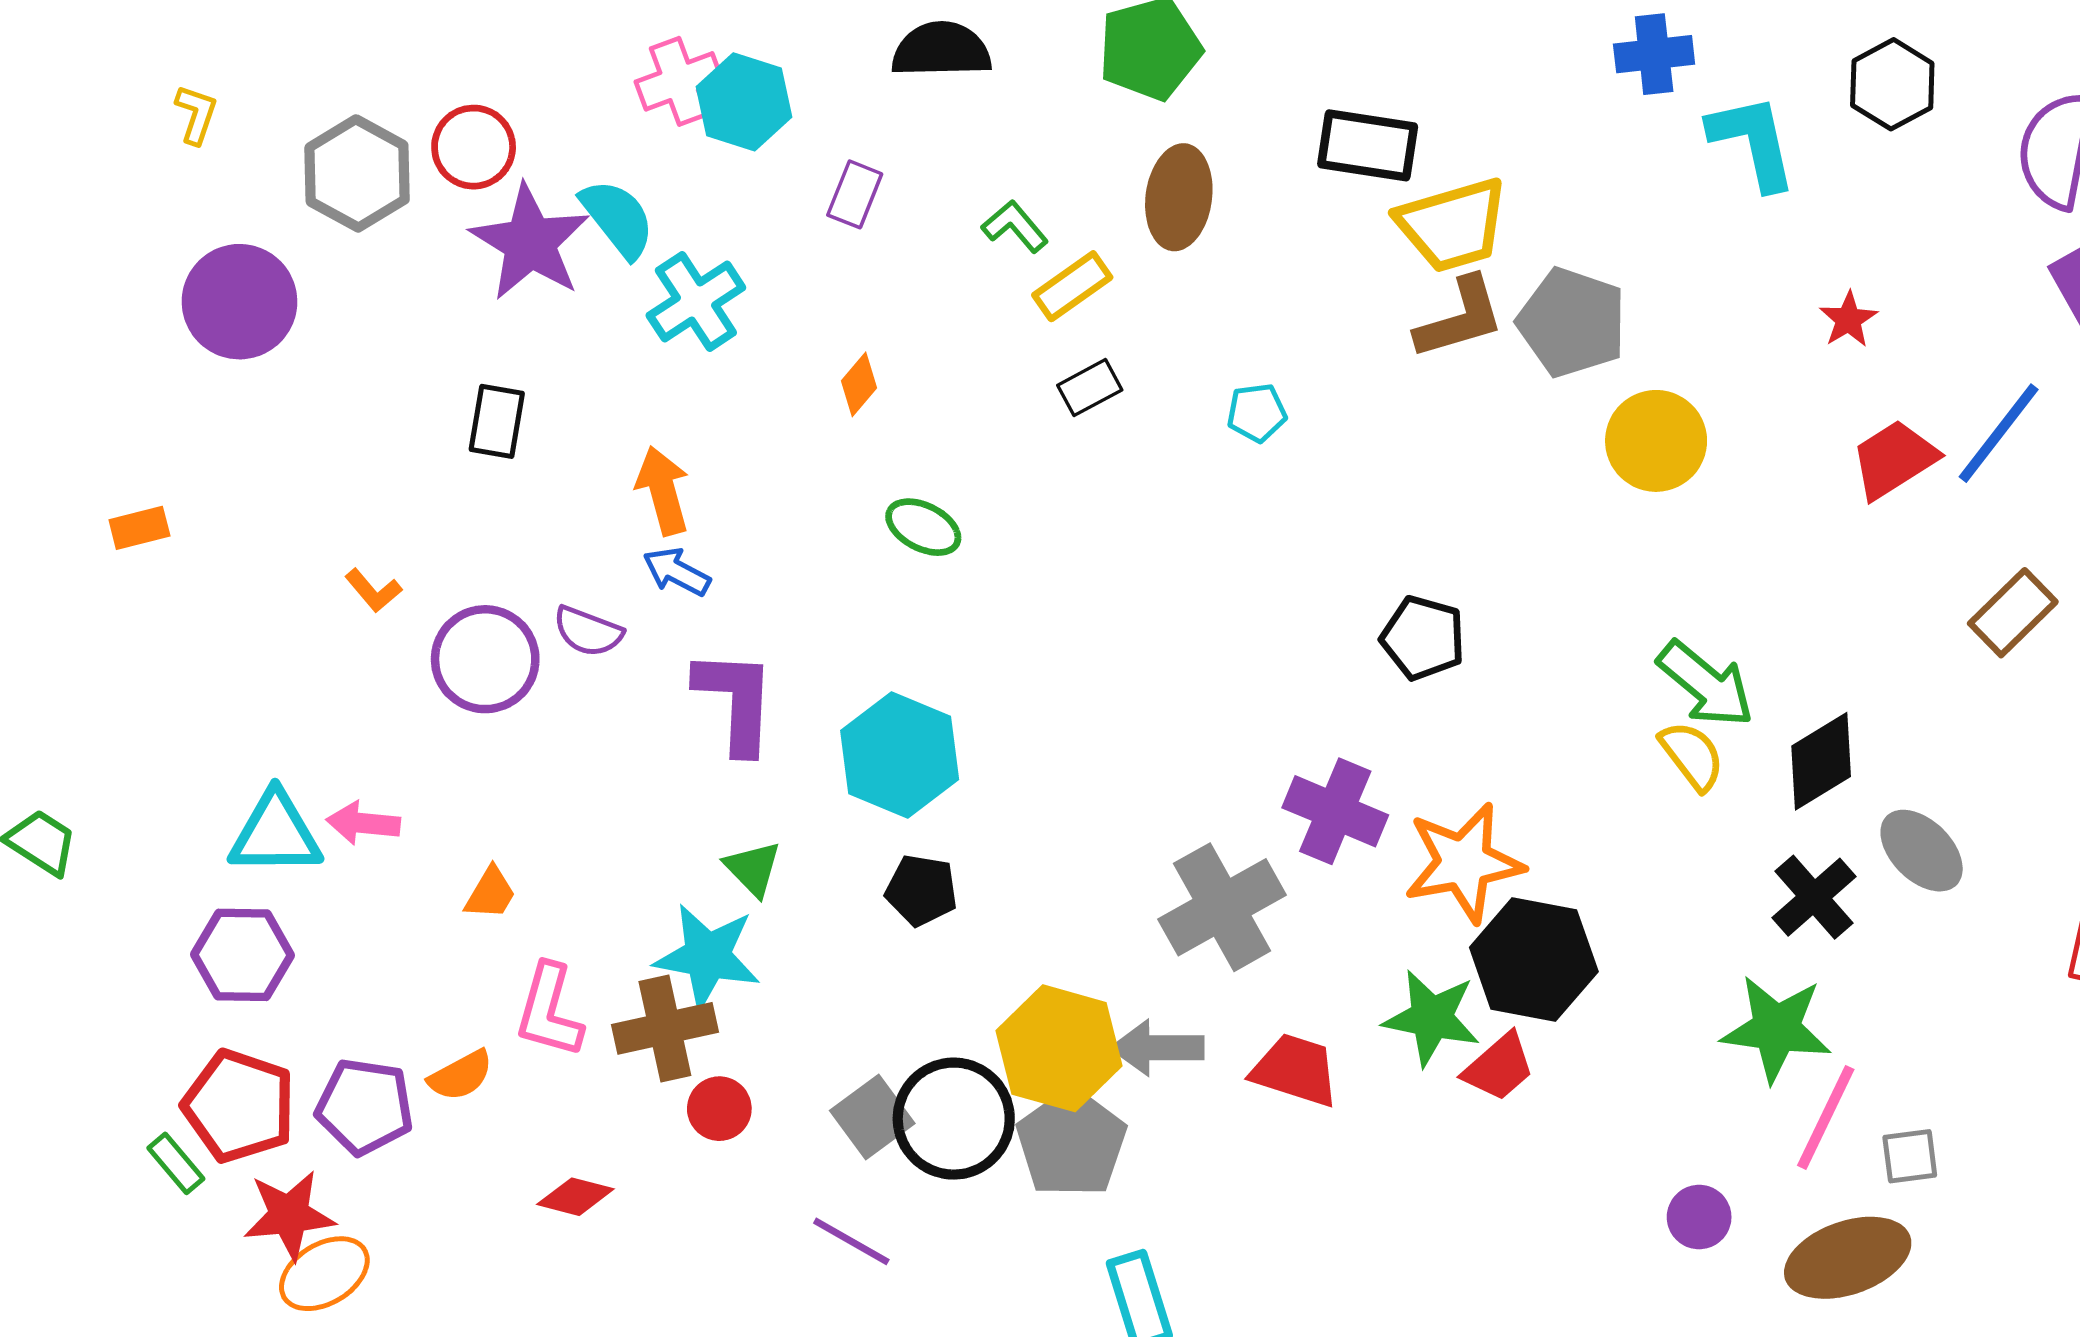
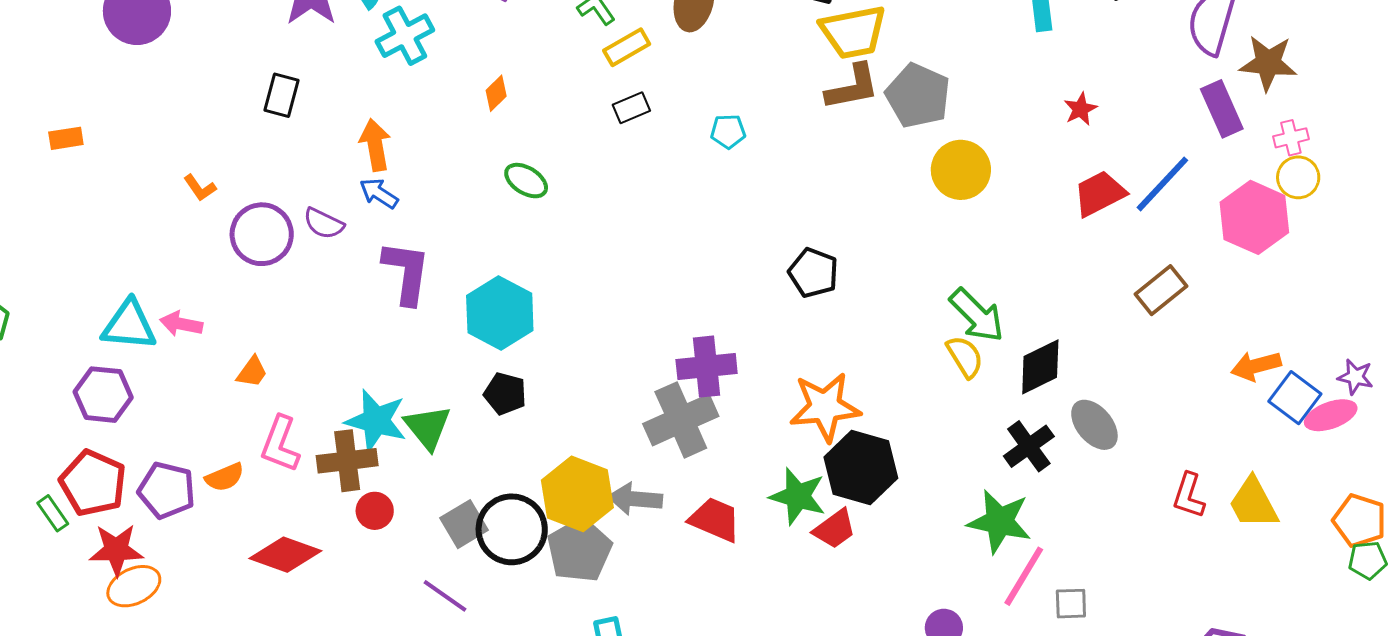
purple cross: (1335, 811) -> (707, 367), moved, turned -34
green triangle: (753, 869) -> (428, 427), moved, size x1.4
red diamond: (575, 1197) -> (285, 555), size x1.6

